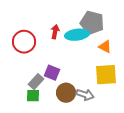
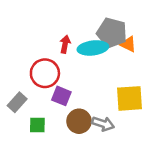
red circle: (24, 42) -> (45, 73), moved
orange triangle: (105, 47) -> (128, 44), moved
gray rectangle: (36, 82) -> (17, 102), moved

